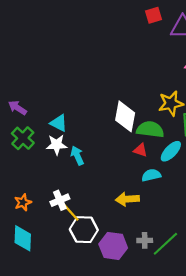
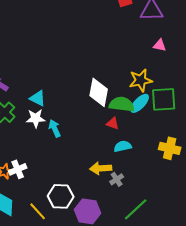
cyan ellipse: (171, 151) -> (140, 103), moved
white cross: (60, 200) -> (18, 169), moved
yellow line: (71, 212) -> (38, 211), moved
gray cross: (145, 240) -> (117, 179), moved, turned -32

